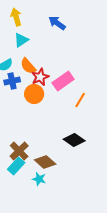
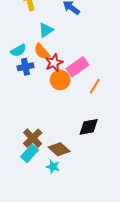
cyan triangle: (21, 40) -> (46, 30), moved
orange circle: (34, 94) -> (60, 80), moved
black diamond: (74, 140) -> (89, 127), turned -45

